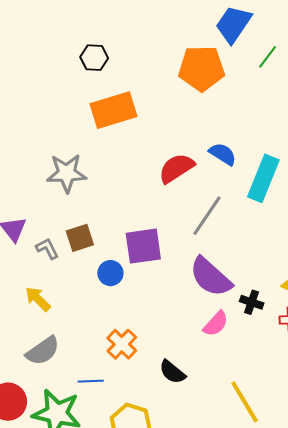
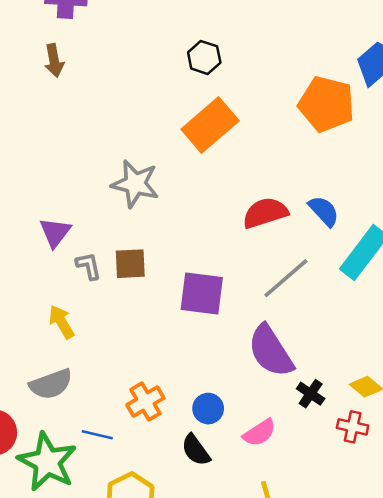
orange rectangle: (113, 110) -> (210, 125), turned -39
blue circle: (110, 273) -> (208, 409), moved
pink semicircle: (216, 324) -> (259, 433), moved

